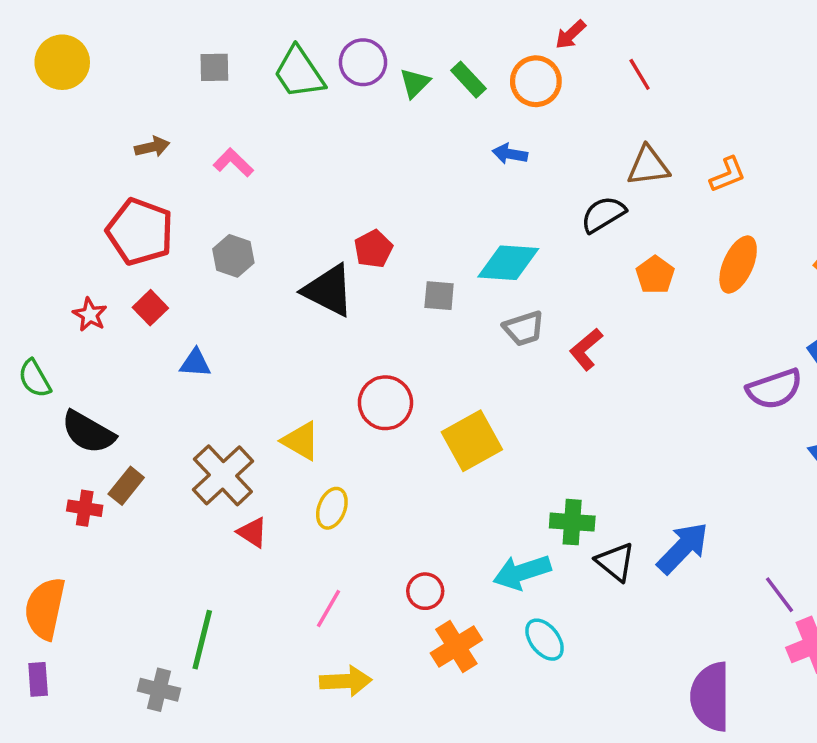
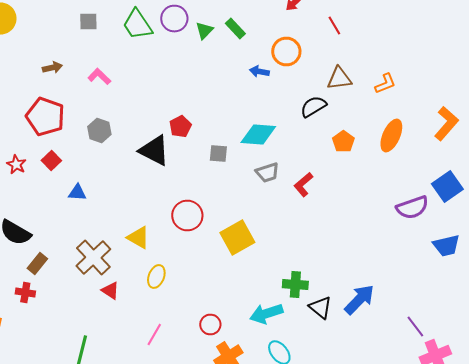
orange circle: (536, 81) -> (286, 52), moved
red cross: (85, 508) -> (25, 292), moved

